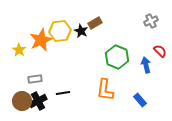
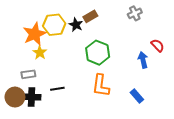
gray cross: (151, 21) -> (135, 13), moved
yellow star: (19, 50) -> (40, 53), moved
green hexagon: (117, 57) -> (98, 53), moved
black cross: (38, 101) -> (31, 97), turned 30

